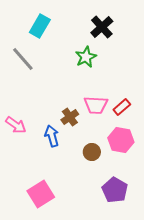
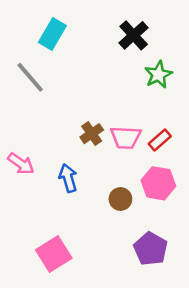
green star: (86, 57) -> (158, 75), moved
brown cross: (70, 117) -> (92, 134), moved

